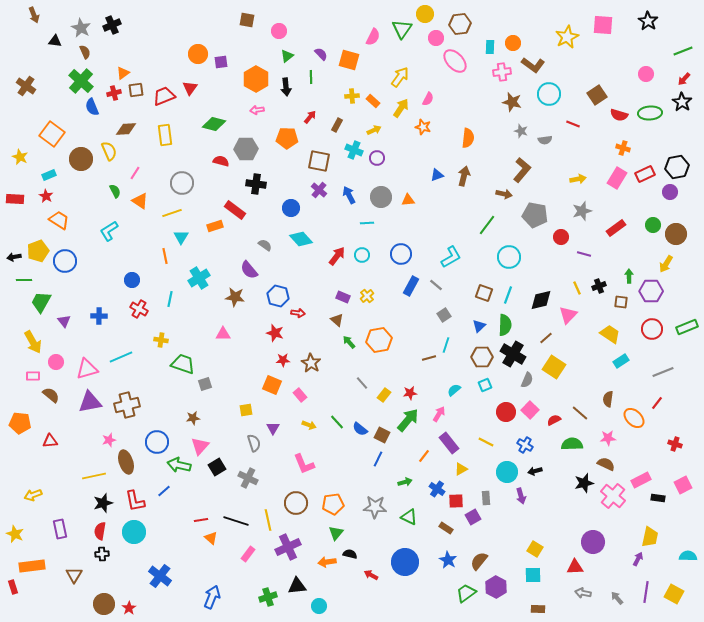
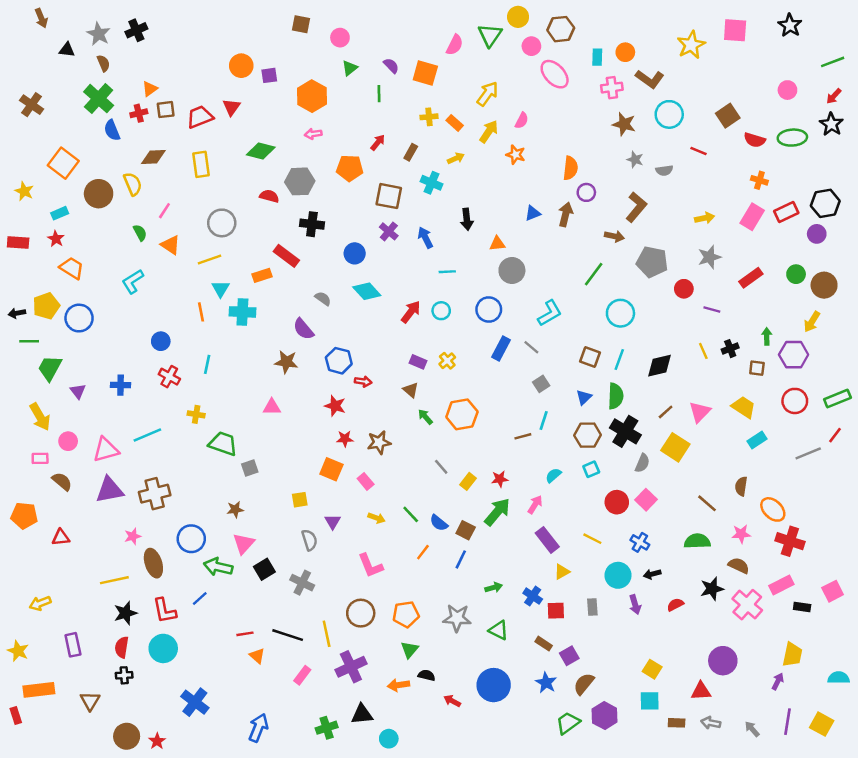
black arrow: (286, 87) -> (467, 219), moved
purple circle: (377, 158) -> (586, 192), moved
gray circle: (381, 197) -> (512, 270), moved
cyan cross: (199, 278) -> (242, 312), moved, turned 35
pink triangle: (568, 315) -> (700, 412), moved
brown star: (311, 363) -> (379, 442), turned 30
red line: (657, 403) -> (835, 435), moved
red semicircle: (554, 420) -> (675, 605), moved
red cross: (675, 444) -> (790, 541), moved, size x1.6
orange line: (424, 456) -> (423, 552), moved
purple square: (473, 517) -> (569, 656), moved
brown rectangle: (538, 609) -> (677, 723), moved

